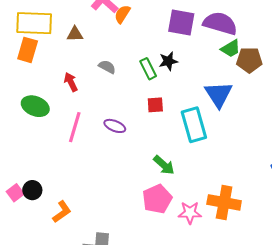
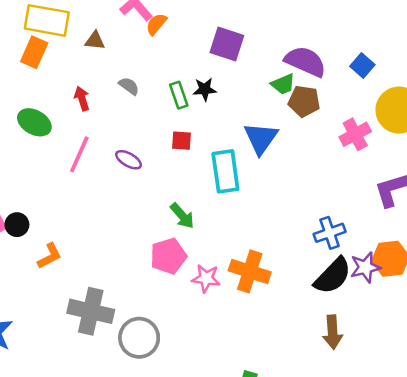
purple semicircle: (220, 23) -> (305, 61), moved

